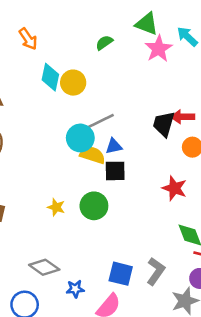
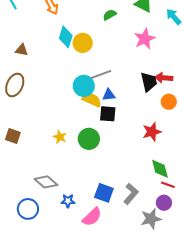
pink star: (159, 49) -> (145, 39), moved
black trapezoid: (164, 124) -> (149, 82), turned 145
red star: (174, 188) -> (152, 132), turned 30

